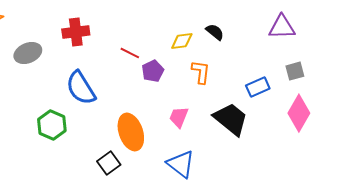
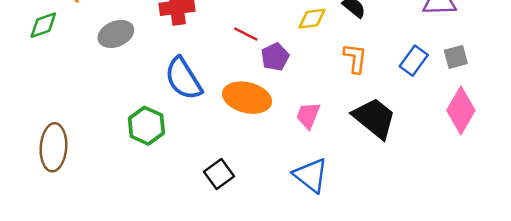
orange L-shape: (201, 72) -> (355, 58), moved
blue rectangle: (258, 87) -> (414, 61), moved, turned -30
orange ellipse: (131, 132) -> (247, 98), moved, turned -57

